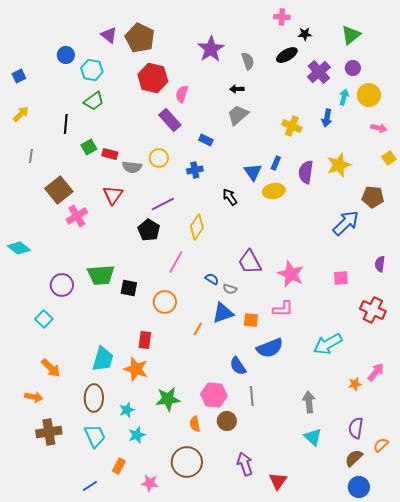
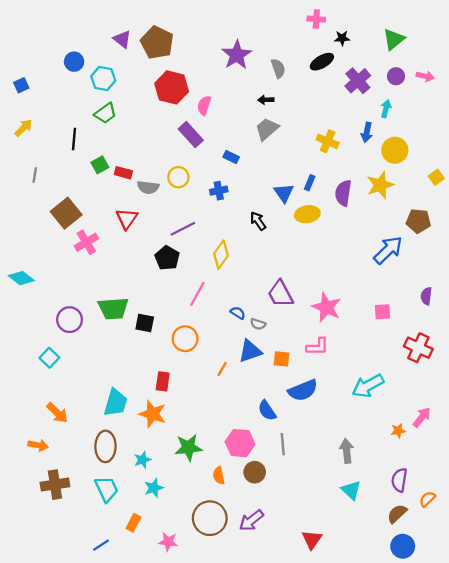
yellow circle: (369, 95) -> (395, 150), moved
pink arrow: (379, 128) -> (425, 76), moved
purple arrow: (245, 464) -> (251, 520), moved, turned -110

